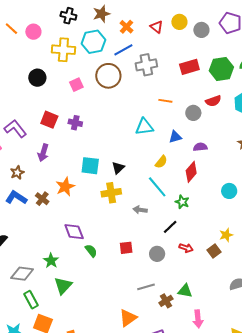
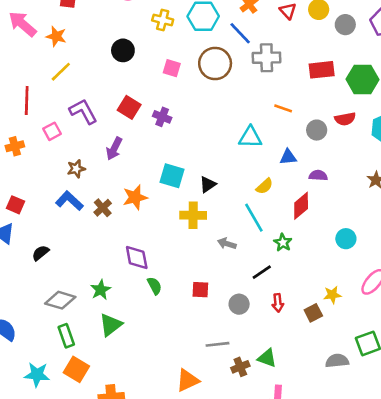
yellow cross: (63, 50) -> (163, 20), size x0.7
blue line: (123, 50) -> (240, 33), turned 66
pink square: (76, 85) -> (172, 68), turned 32
red arrow: (186, 248) -> (278, 303), turned 56

